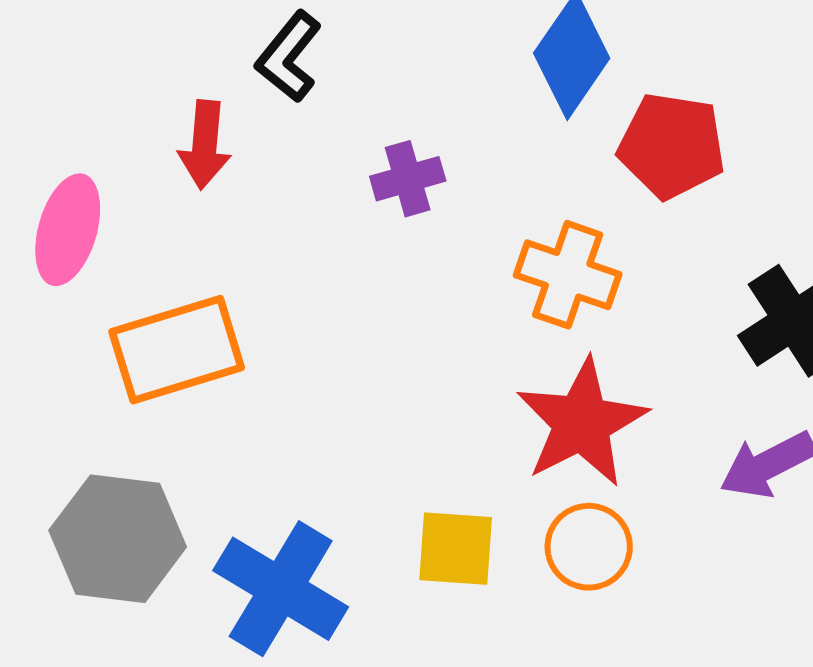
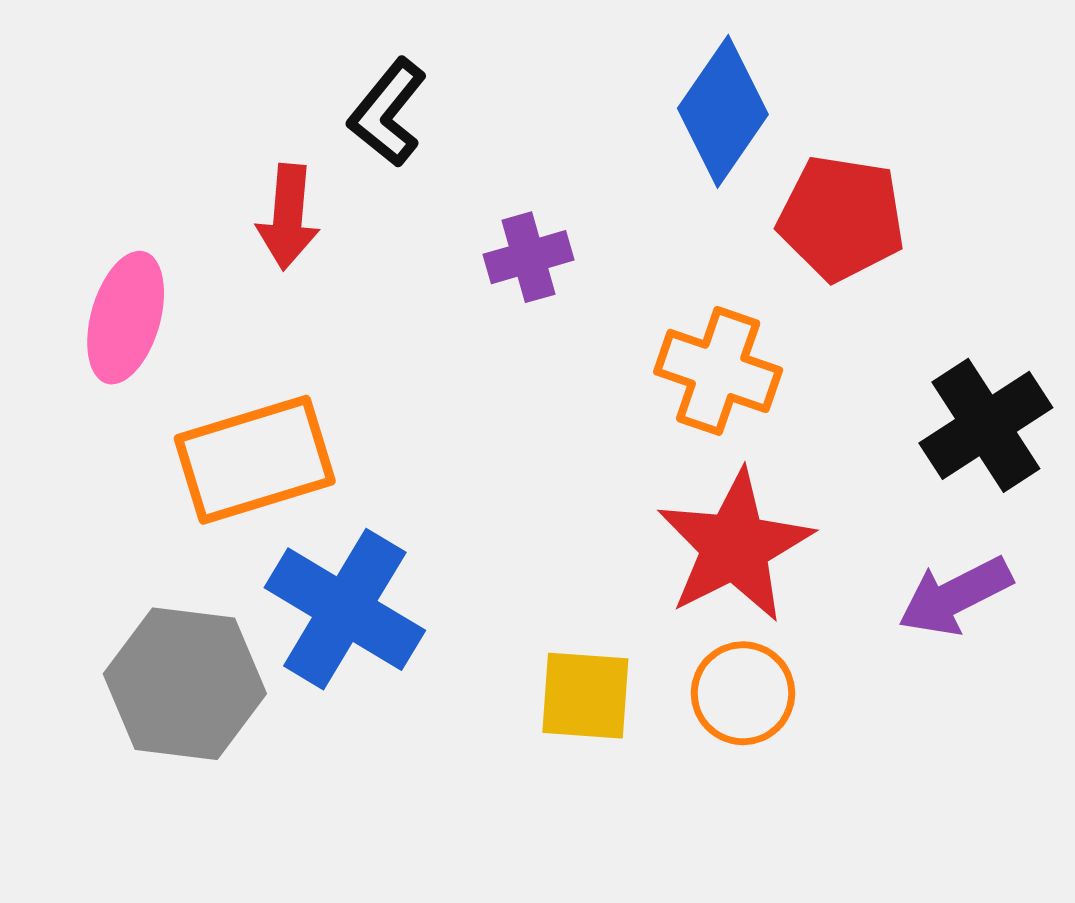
blue cross: (281, 589) -> (345, 609), moved

